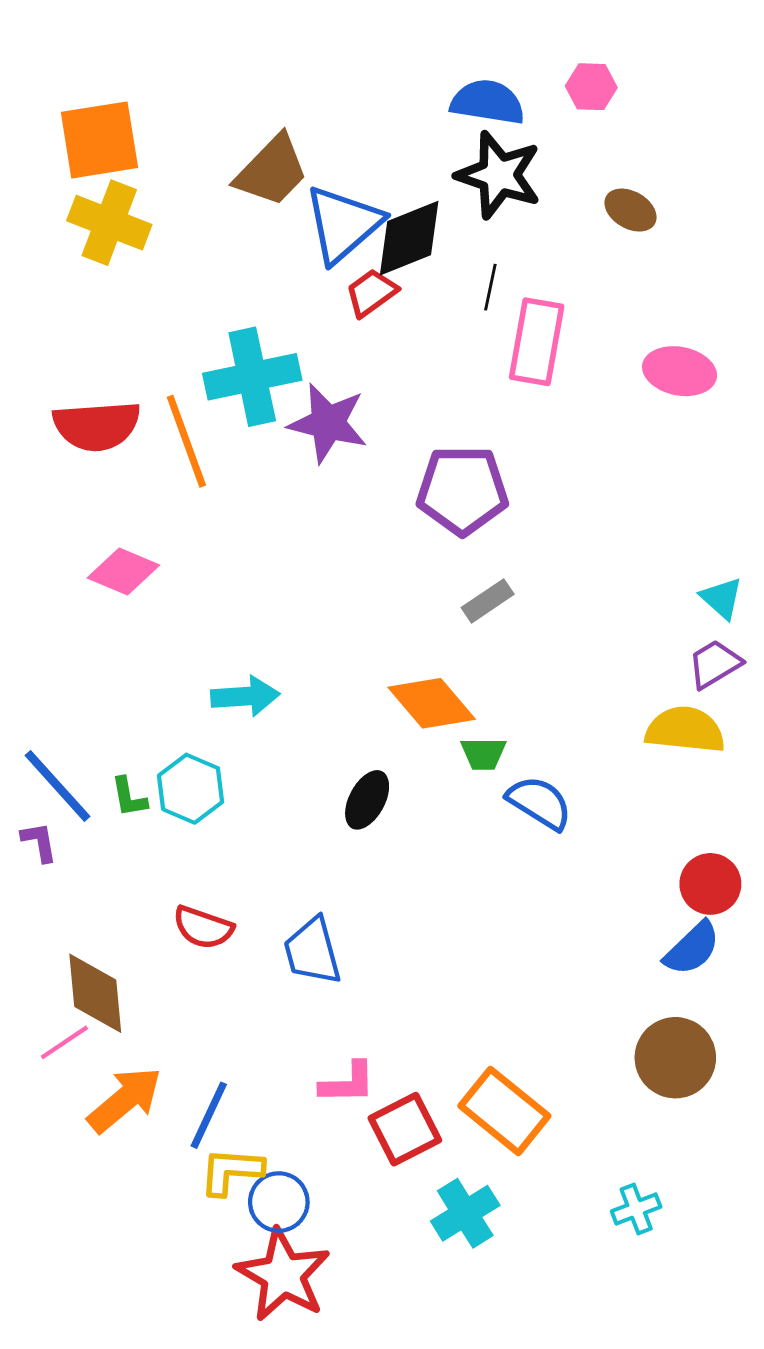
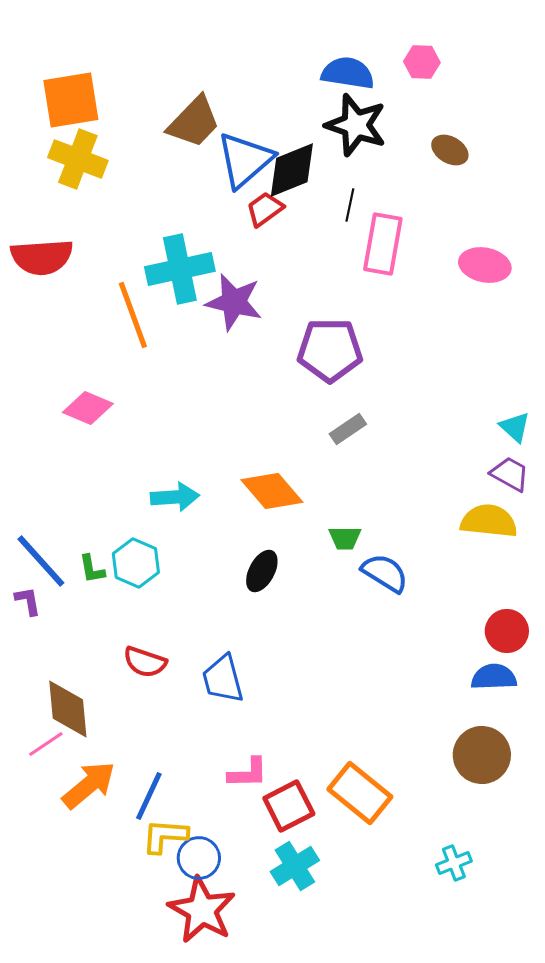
red semicircle: (97, 426) -> (42, 257), moved
purple trapezoid: (715, 664) -> (510, 474), turned 60
orange diamond: (432, 703) -> (272, 491), moved
blue semicircle: (692, 948) -> (494, 677), turned -138
cyan cross: (465, 1213) -> (295, 866), moved

